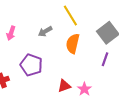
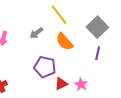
orange semicircle: (73, 44) -> (64, 42), turned -48
purple pentagon: (31, 65) -> (45, 67), moved

